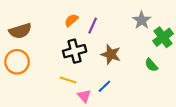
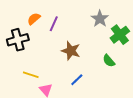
black cross: (75, 51) -> (18, 40), moved
blue line: (104, 86) -> (77, 80), moved

